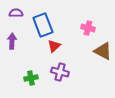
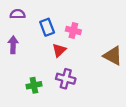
blue rectangle: (43, 25) -> (47, 27), size x0.7
pink cross: (88, 28) -> (73, 31), moved

